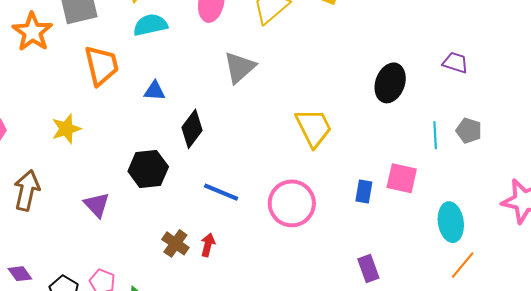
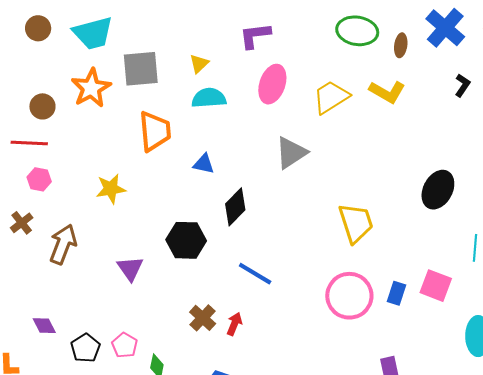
pink circle: (292, 203) -> (349, 296), moved

